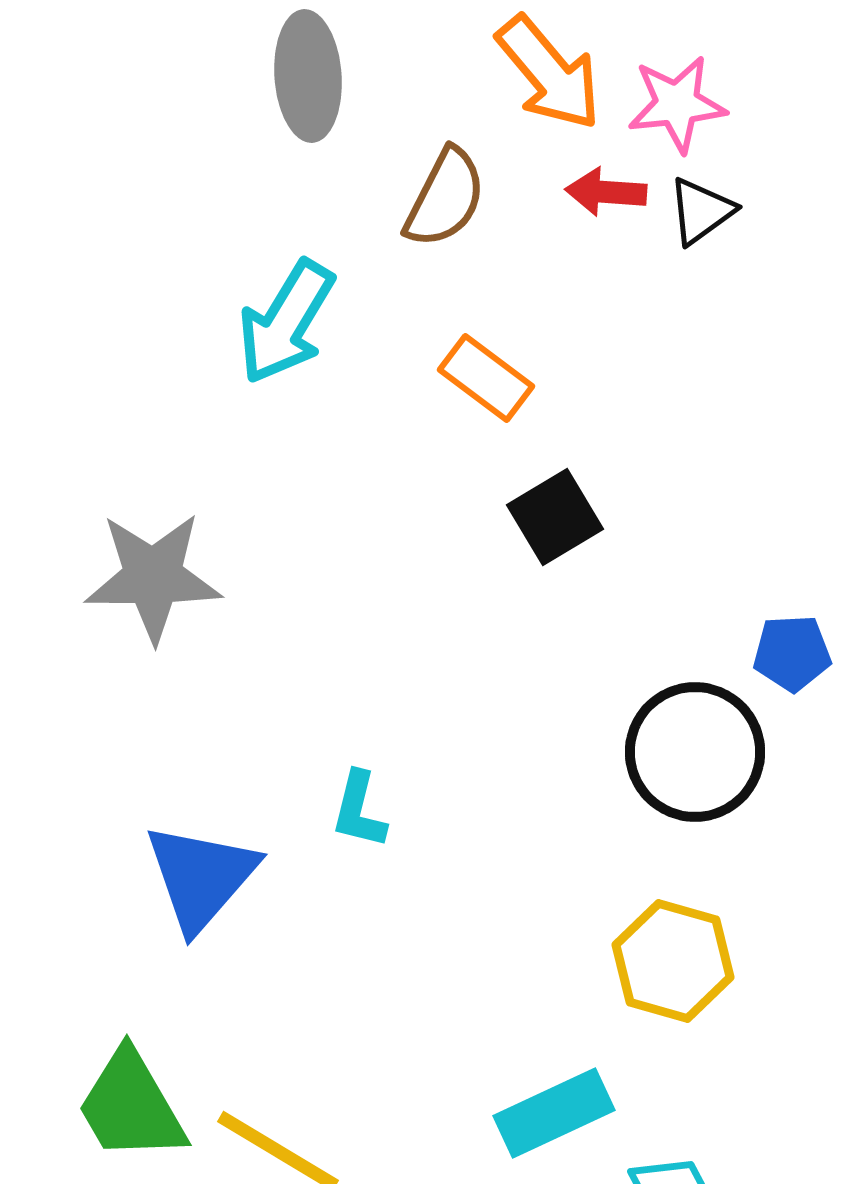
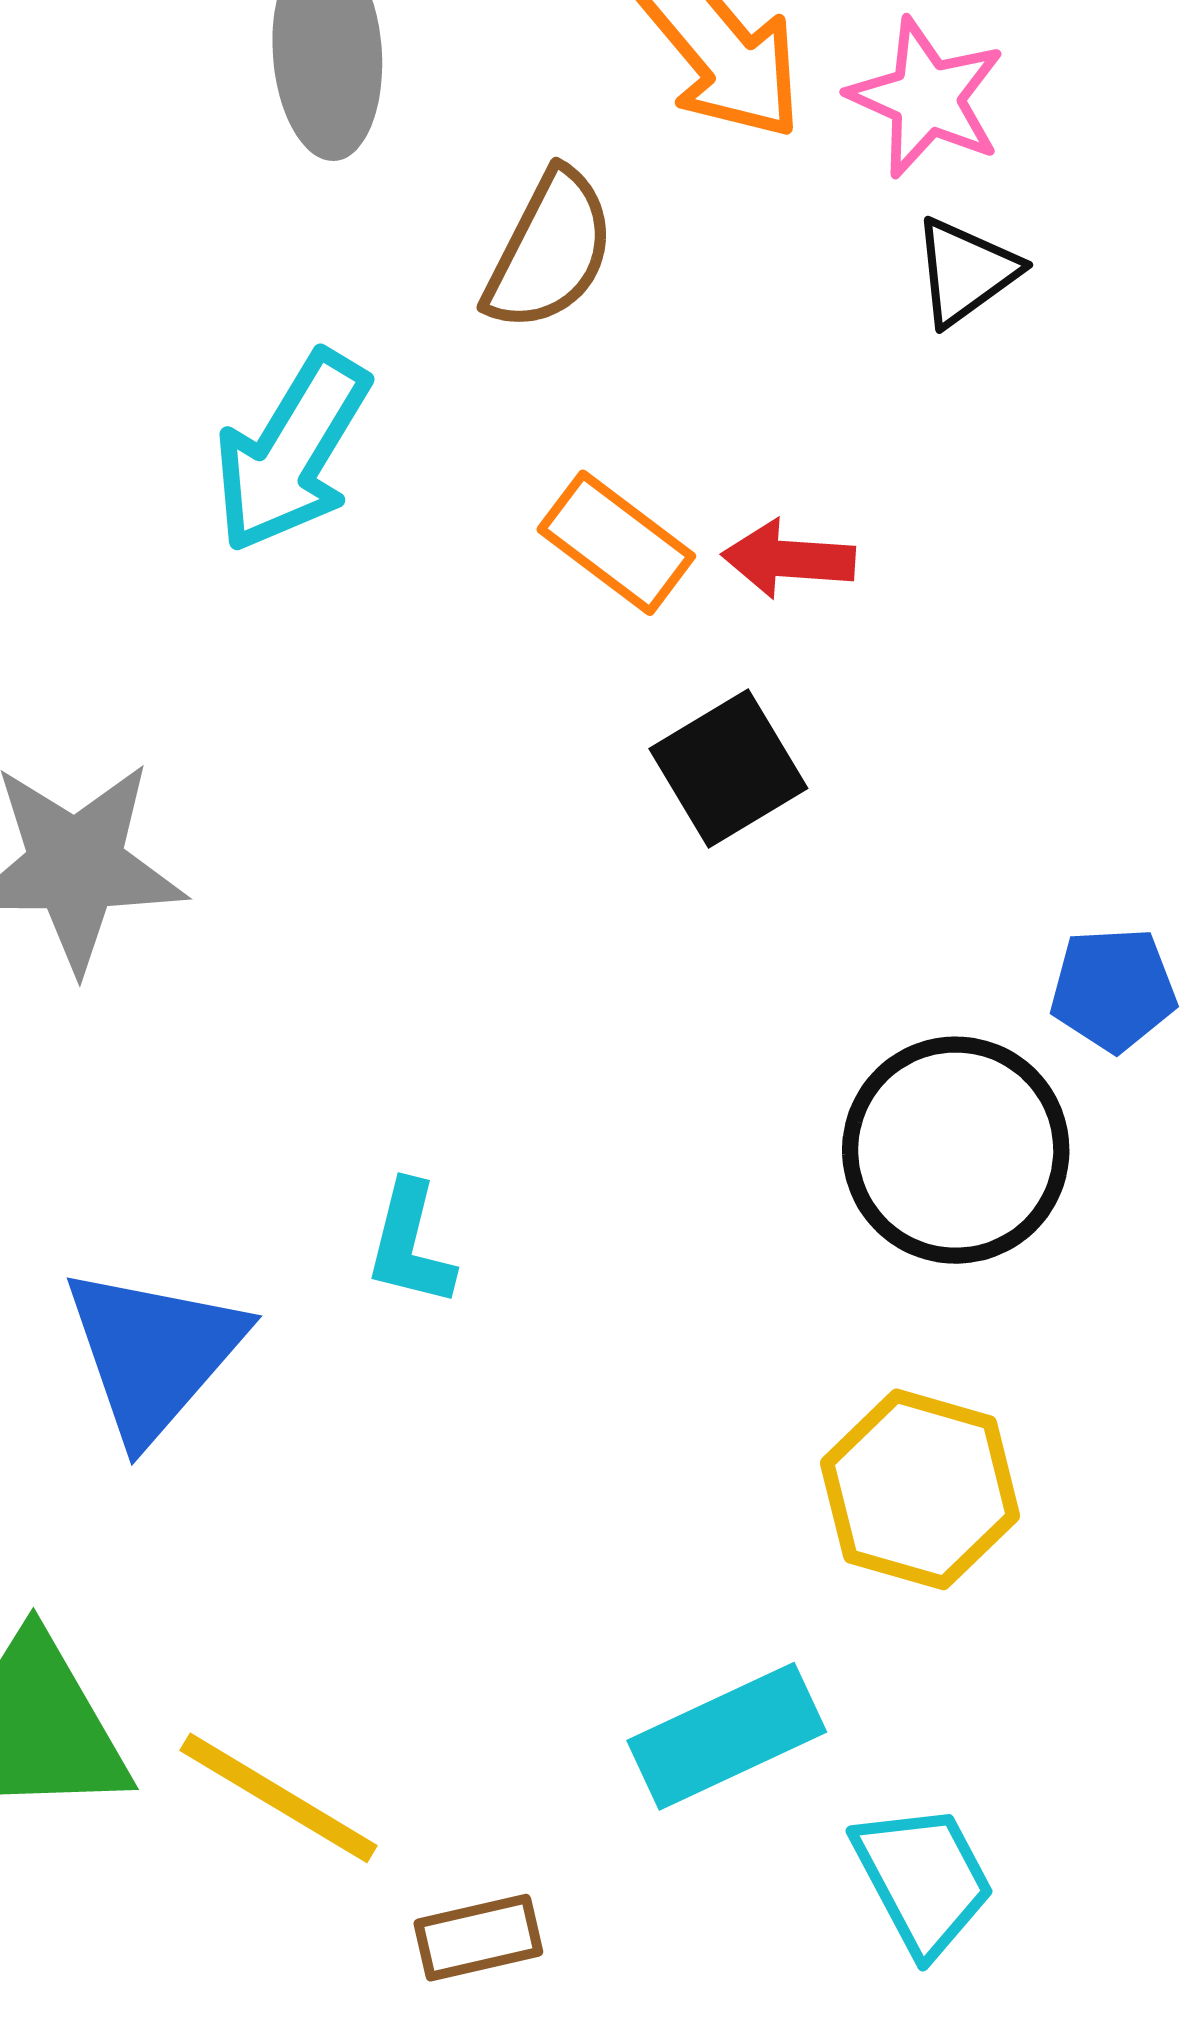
pink star: (677, 104) -> (926, 98), turned 30
red arrow: (606, 192) -> (788, 559), moved

